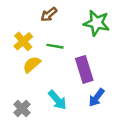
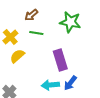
green line: (55, 46) -> (36, 33), moved
cyan arrow: (57, 100) -> (50, 85), moved, turned 126

